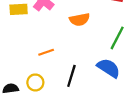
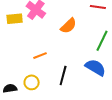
orange semicircle: (80, 20) -> (68, 26), turned -30

